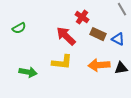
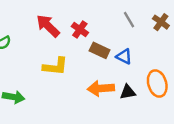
red arrow: (66, 36) -> (48, 26), moved
yellow L-shape: (62, 62) -> (55, 66), moved

